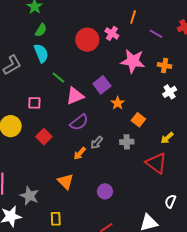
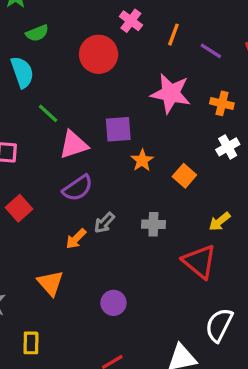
orange line: (133, 17) -> (173, 35), moved
green semicircle: (41, 30) -> (37, 33), moved, turned 32
pink cross: (112, 33) -> (131, 21), moved
purple square: (102, 85) -> (118, 129), turned 30
orange square: (138, 120) -> (184, 176), moved
white semicircle: (170, 201) -> (219, 325), size x1.5

